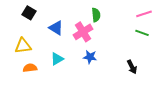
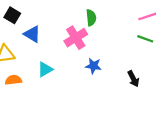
blue triangle: (56, 28) -> (32, 34), moved
blue star: (90, 57) -> (93, 66), moved

